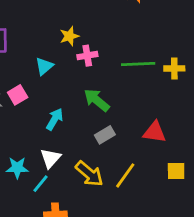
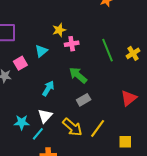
green line: (138, 64) -> (108, 50), turned 70
yellow cross: (174, 68) -> (133, 53), turned -32
pink square: (18, 95) -> (20, 63), moved
red triangle: (154, 132) -> (129, 98), moved, turned -48
yellow square: (176, 171) -> (125, 142), moved

